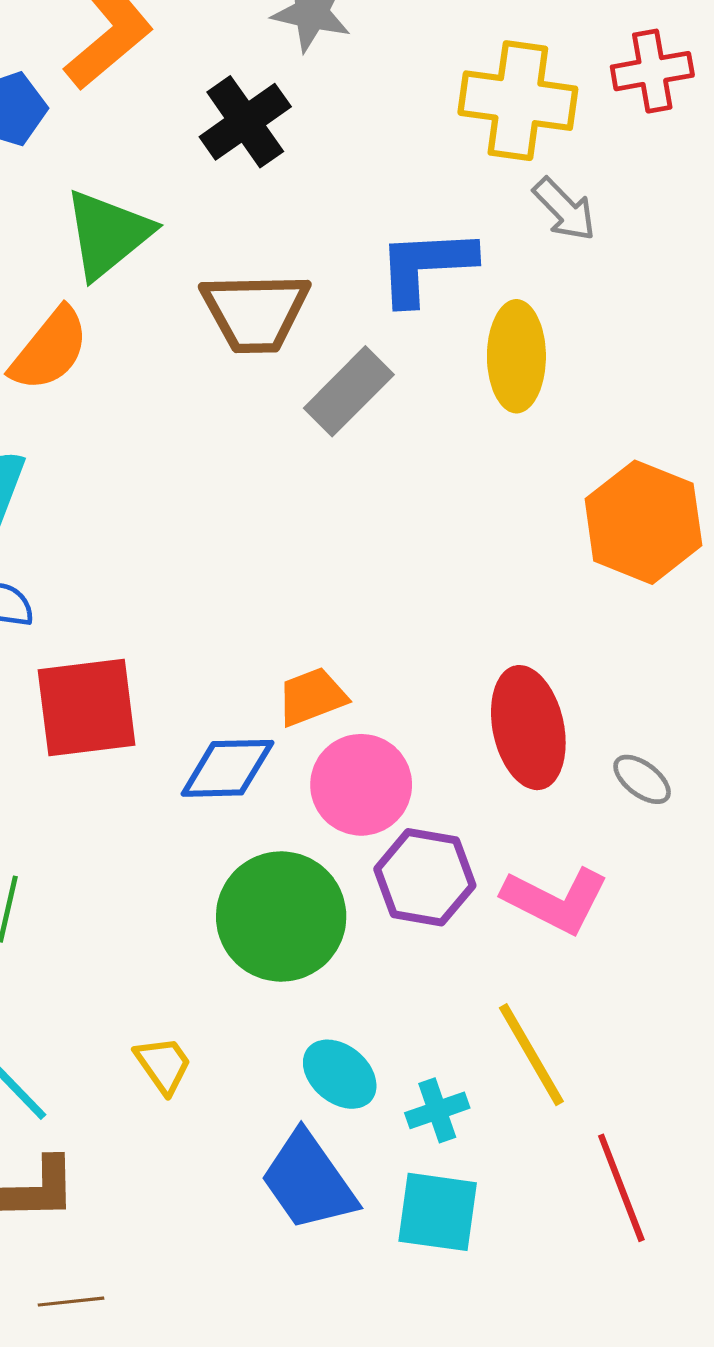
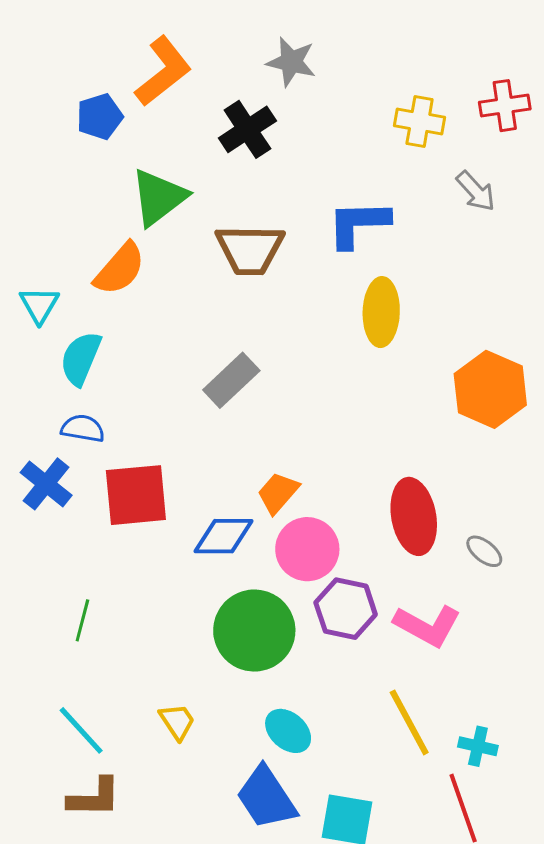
yellow cross: (518, 101) -> (420, 121), size x0.7
gray arrow: (564, 209) -> (476, 191), moved
yellow ellipse: (516, 356) -> (381, 312), moved
gray rectangle: (349, 391) -> (231, 380), moved
orange trapezoid: (312, 697) -> (278, 493), turned -30
cyan cross: (437, 1110) -> (478, 746), moved, turned 30

